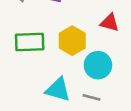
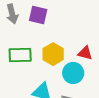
red triangle: (110, 23) -> (85, 53), moved

